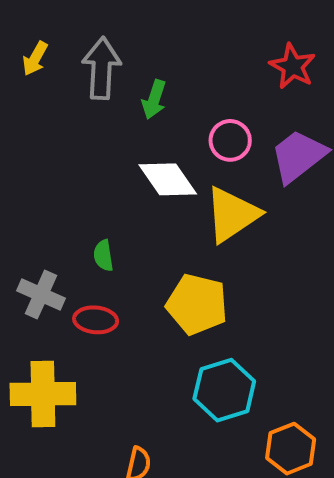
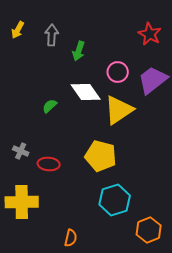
gray arrow: (101, 68) -> (52, 35), size x0.7
green semicircle: (103, 256) -> (50, 106), moved, turned 56
gray cross: (41, 295) -> (21, 151), size x0.7

